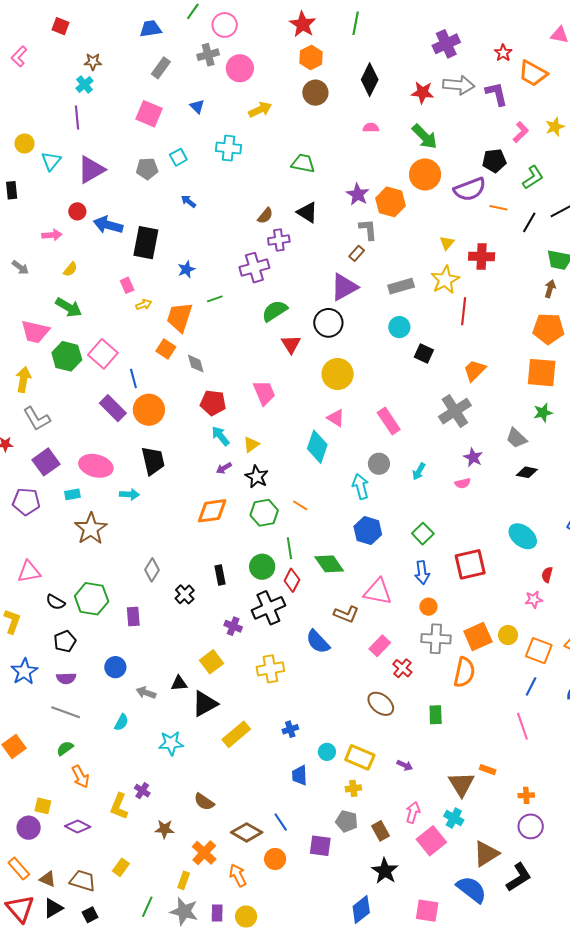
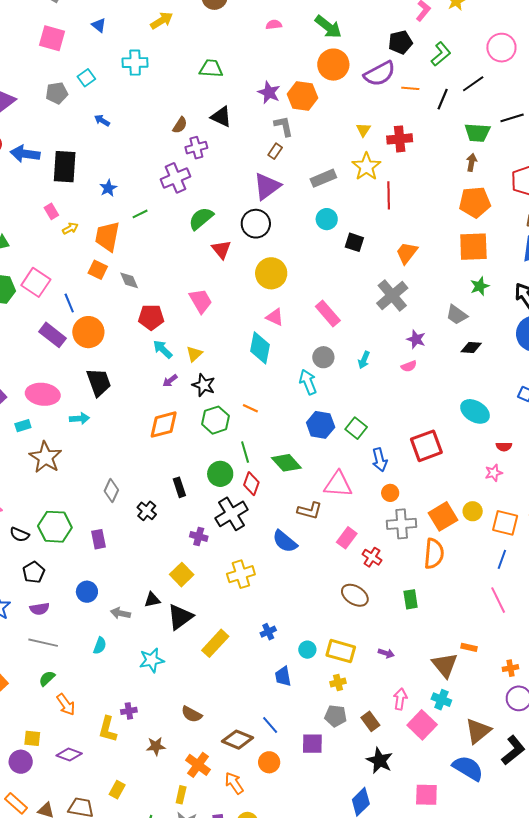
green square: (423, 534) -> (356, 428), moved
red semicircle: (547, 575) -> (504, 447), turned -98
purple cross: (142, 791) -> (129, 711), turned -35

